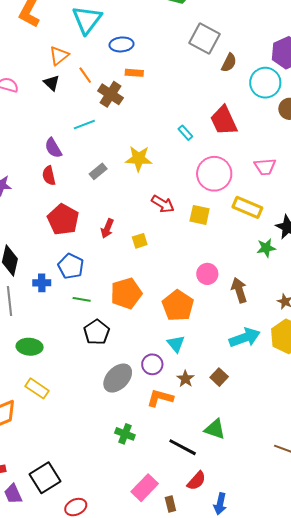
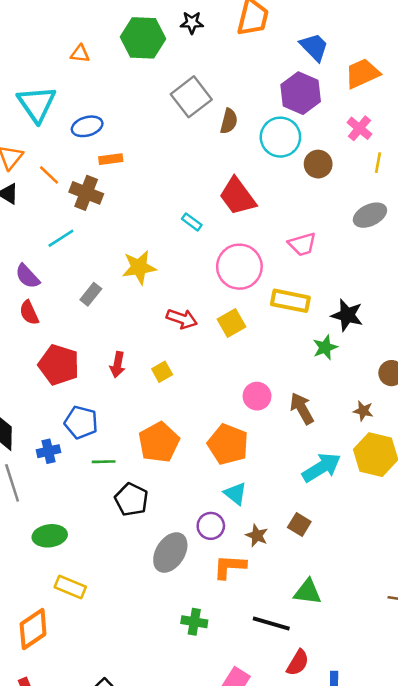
gray square: (204, 38) -> (191, 97), turned 36
yellow square: (200, 215) -> (232, 323), turned -30

